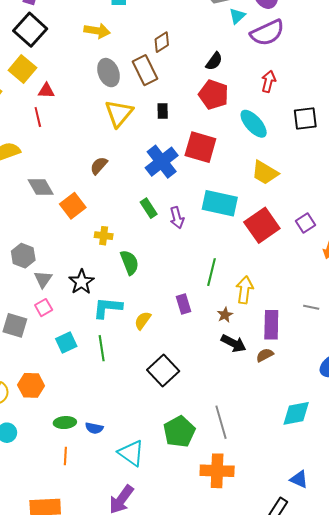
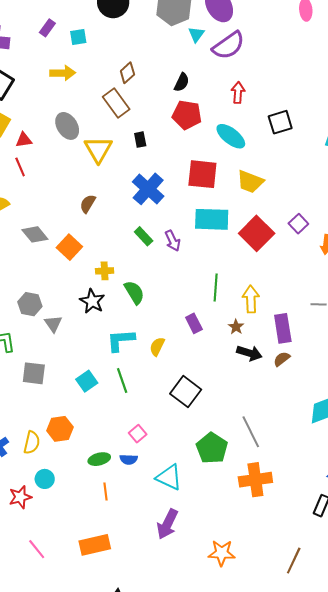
gray ellipse: (109, 73) -> (67, 126), moved
red square: (200, 147) -> (202, 174), moved
black star: (82, 282) -> (92, 301), moved
pink square: (44, 308) -> (138, 434), moved

